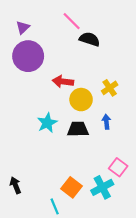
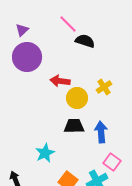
blue arrow: (106, 122) -> (101, 132), moved, size x1.5
cyan star: (47, 123) -> (45, 153), moved

